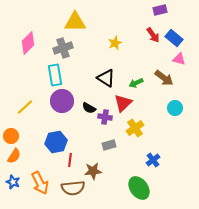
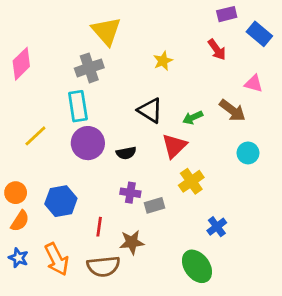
yellow triangle: (75, 22) -> (106, 31), turned 50
blue rectangle: (174, 38) -> (259, 34), moved
pink diamond: (28, 43) -> (21, 64), moved
yellow line: (25, 107) -> (35, 136), moved
black semicircle: (89, 108) -> (126, 153), turned -40
purple cross: (105, 117) -> (130, 193), moved
blue hexagon: (56, 142) -> (61, 201), moved

